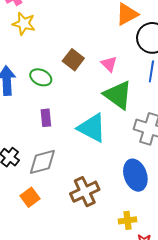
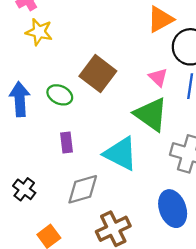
brown square: (73, 60) -> (98, 74), size x1.4
pink triangle: (109, 64) -> (158, 77), moved
gray diamond: (42, 162) -> (83, 189), moved

